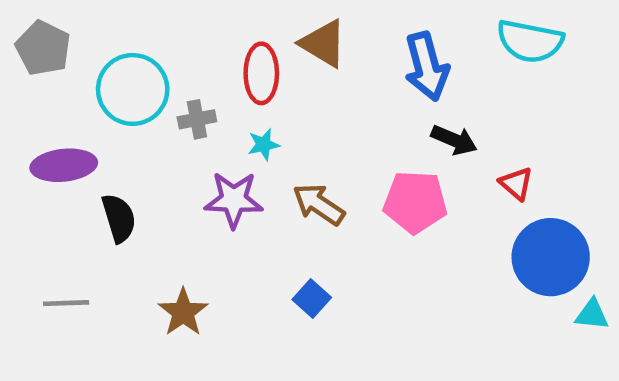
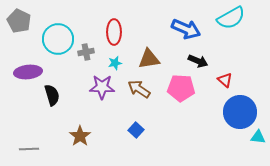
cyan semicircle: (530, 41) -> (231, 18), turned -40
brown triangle: (323, 44) -> (149, 59), moved, turned -40
blue arrow: (427, 66) -> (186, 29), turned -52
gray line: (66, 303) -> (29, 149), moved

